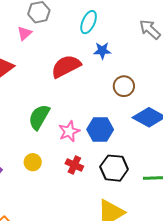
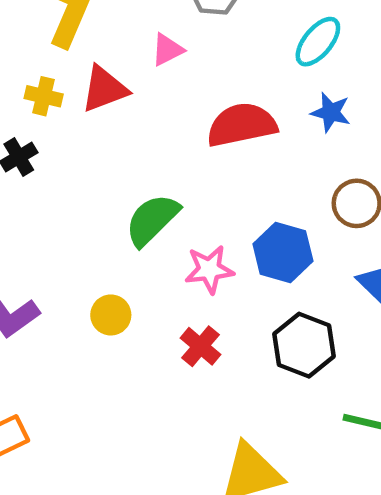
pink triangle: (24, 33) -> (167, 50), moved
blue hexagon: (100, 129) -> (283, 252), moved
black hexagon: (114, 168) -> (304, 345), moved

